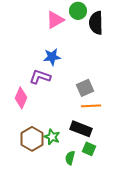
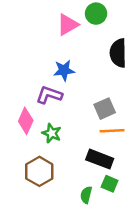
black semicircle: (96, 23) -> (118, 53), moved
green star: (52, 137) -> (52, 133), moved

